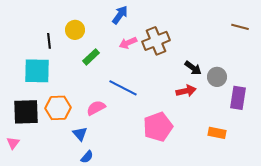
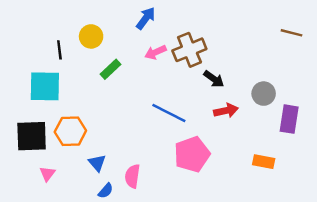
black arrow: (193, 68) -> (214, 79), moved
blue line: (123, 88) -> (169, 113), moved
pink semicircle: (96, 108) -> (132, 176), moved, turned -54
pink triangle: (13, 143) -> (47, 174), moved

